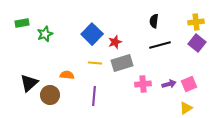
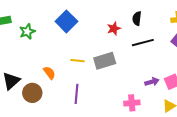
blue square: (92, 34) -> (66, 21), moved
red star: (115, 42) -> (114, 29), moved
orange semicircle: (67, 75) -> (49, 73), turned 48
pink cross: (143, 84) -> (132, 103), moved

